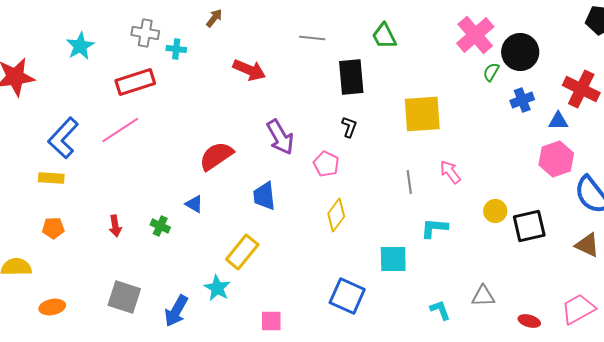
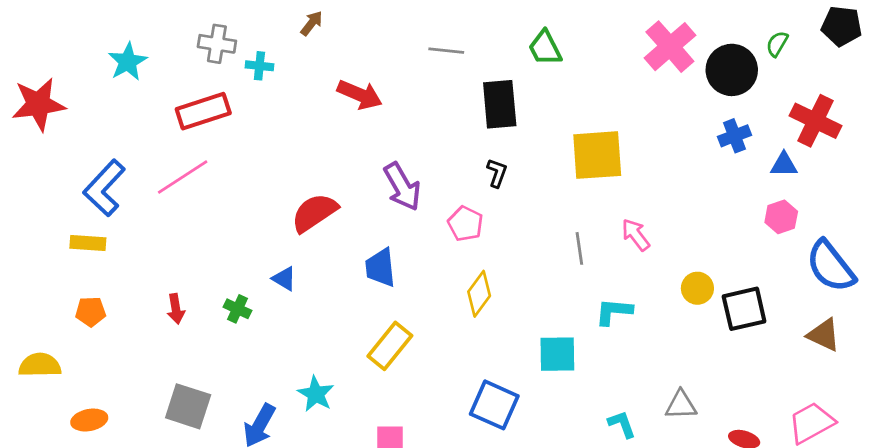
green semicircle: (491, 72) -> (777, 44), moved
pink hexagon: (556, 159) -> (781, 217), size x0.7
yellow rectangle: (242, 252) -> (390, 346), moved

